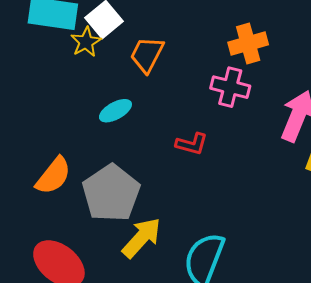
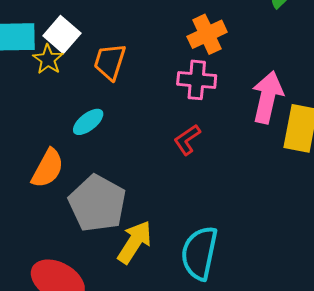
red L-shape: (192, 144) -> (187, 140), moved, turned 140
orange semicircle: (53, 176) -> (48, 168), moved

